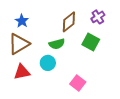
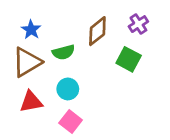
green semicircle: (57, 44) -> (64, 52), moved
pink square: (78, 83) -> (71, 121), moved

